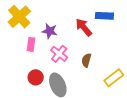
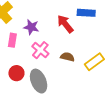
brown semicircle: (86, 60) -> (67, 57), turned 88
yellow rectangle: (114, 78) -> (94, 62), moved

